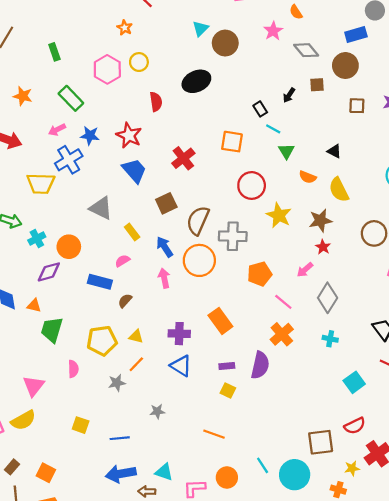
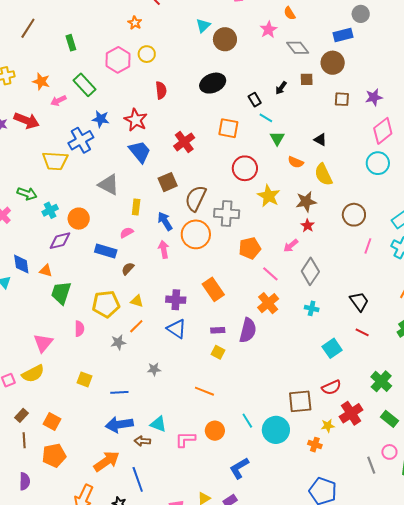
black ellipse: (196, 81) -> (213, 83), moved
pink arrow: (57, 130) -> (58, 101), moved
yellow rectangle: (132, 232) -> (136, 207), turned 42

